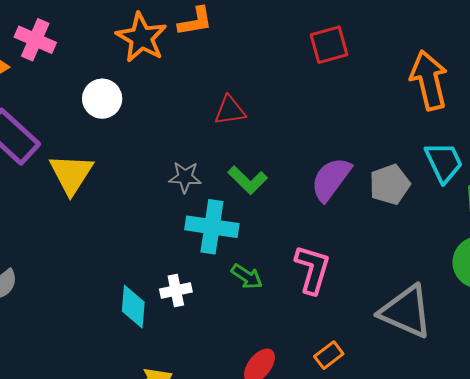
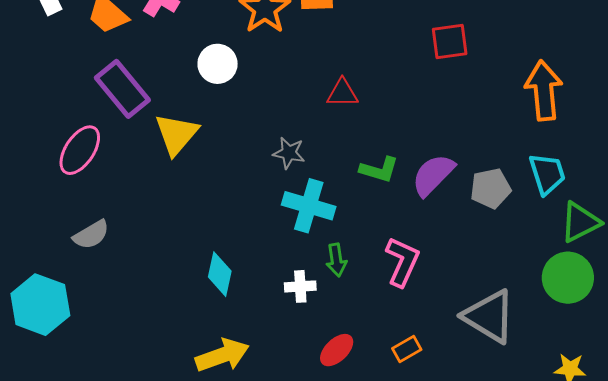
green L-shape: (248, 180) -> (379, 170), moved, turned -36
green arrow: (247, 277) -> (336, 260), turned 40
white cross: (176, 290) -> (300, 286), moved

